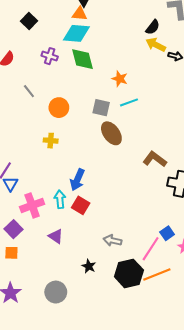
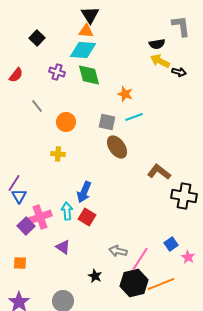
black semicircle: (153, 27) -> (157, 44), turned 42
purple square: (14, 229) -> (26, 226), moved
pink line: (151, 249) -> (140, 259), moved

